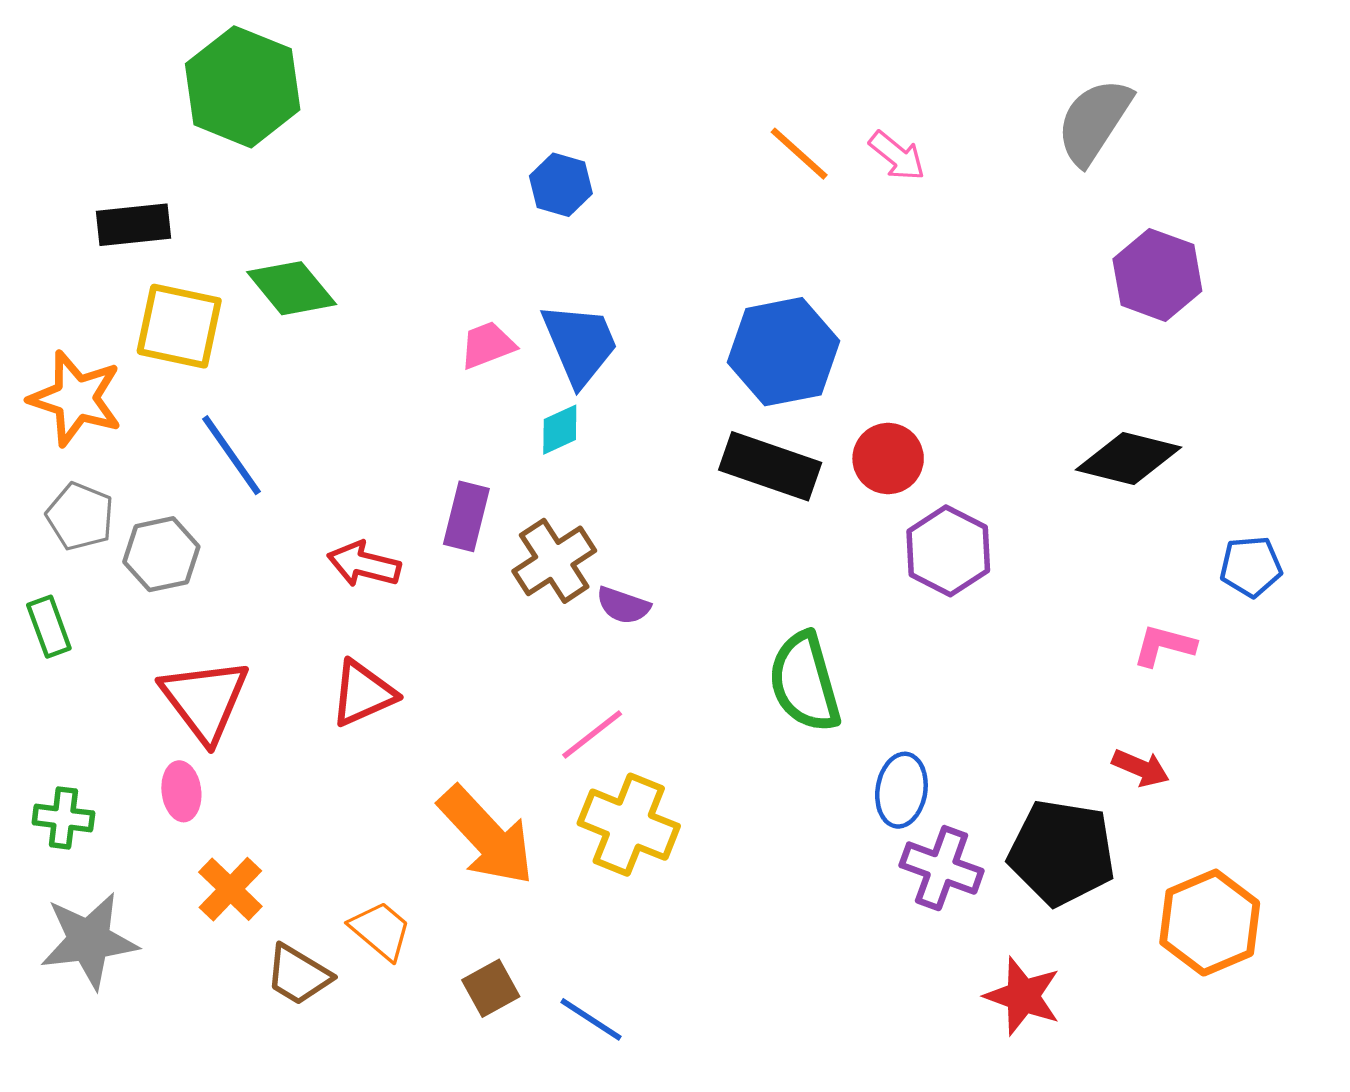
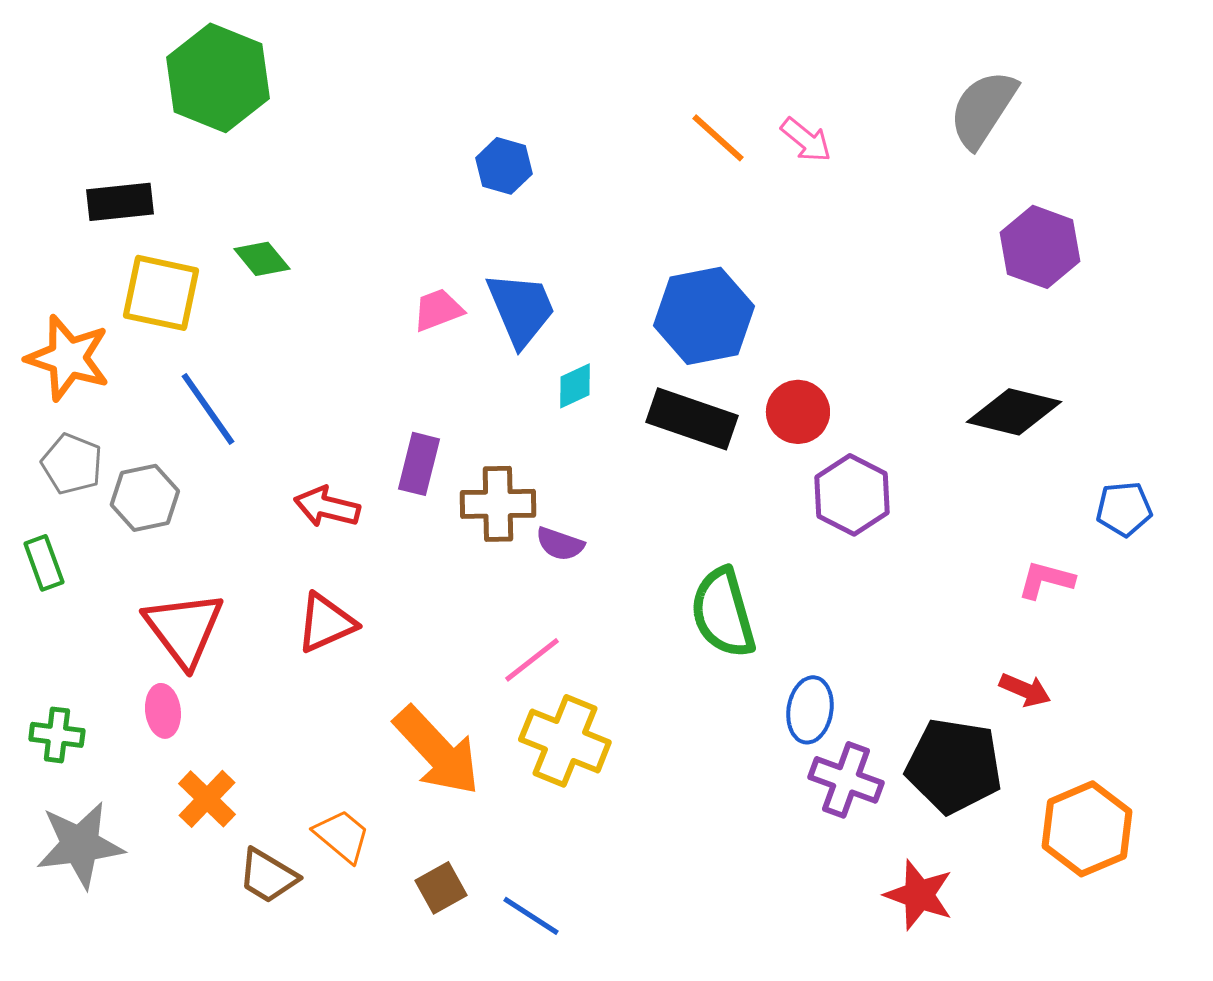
green diamond: (292, 288) -> (262, 259), size x0.7
cyan diamond: (560, 430) -> (575, 386), moved
brown cross: (554, 561) -> (498, 504), turned 32

